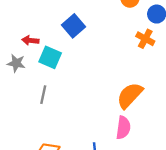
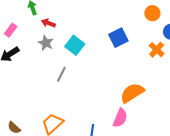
blue square: (73, 26) -> (118, 38), moved
red arrow: (30, 40) -> (48, 23), moved

